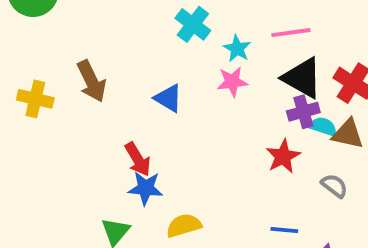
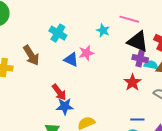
cyan cross: (193, 24) -> (58, 33), moved
pink line: (291, 33) -> (129, 19), turned 30
pink star: (232, 82) -> (86, 53), moved
purple cross: (303, 112) -> (140, 59), turned 35

